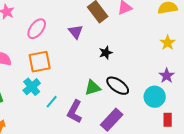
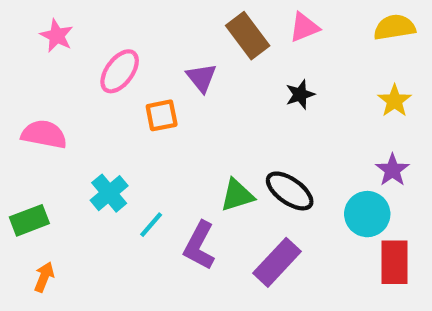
black star: (106, 53) -> (300, 94), moved
orange square: (40, 62) -> (162, 115), moved, size x0.7
red rectangle: (168, 120) -> (395, 262), size x1.5

